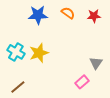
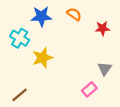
red star: (94, 16) -> (102, 28), moved
cyan cross: (16, 52) -> (20, 38), moved

